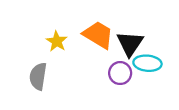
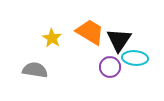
gray semicircle: (38, 76) -> (35, 70), turned 90

